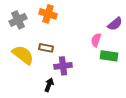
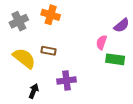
purple cross: (63, 66) -> (66, 80), moved
black arrow: (49, 85) -> (34, 91), moved

